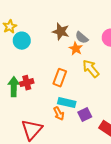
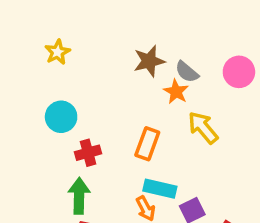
brown star: (61, 32) -> (149, 61), turned -30
cyan circle: (22, 41) -> (61, 117), moved
green arrow: (14, 87) -> (79, 196), moved

